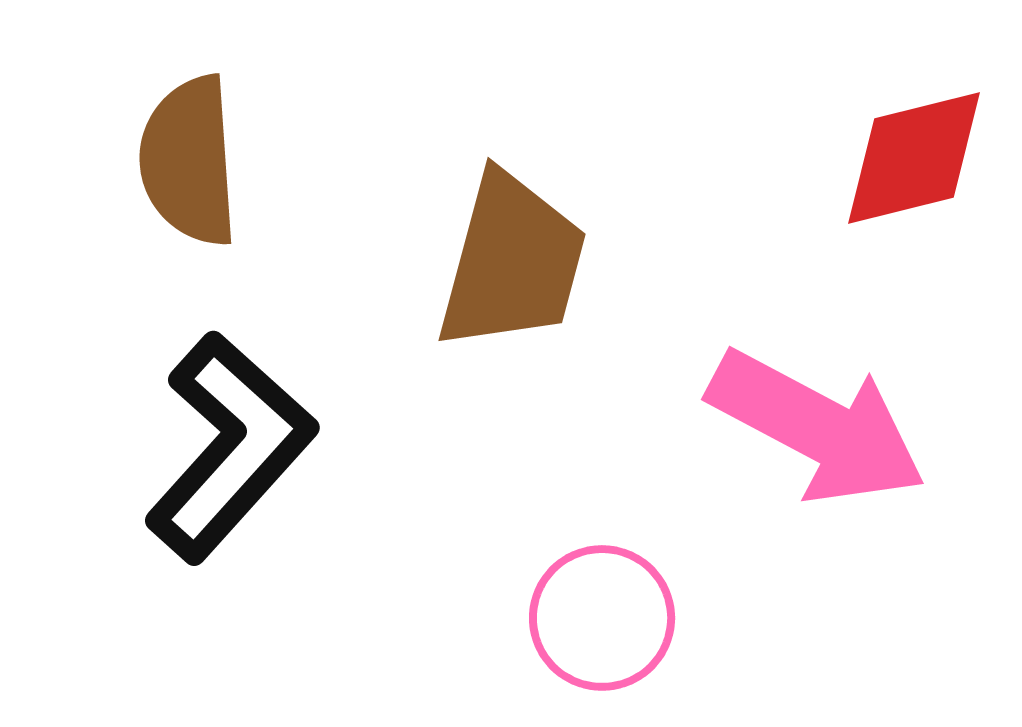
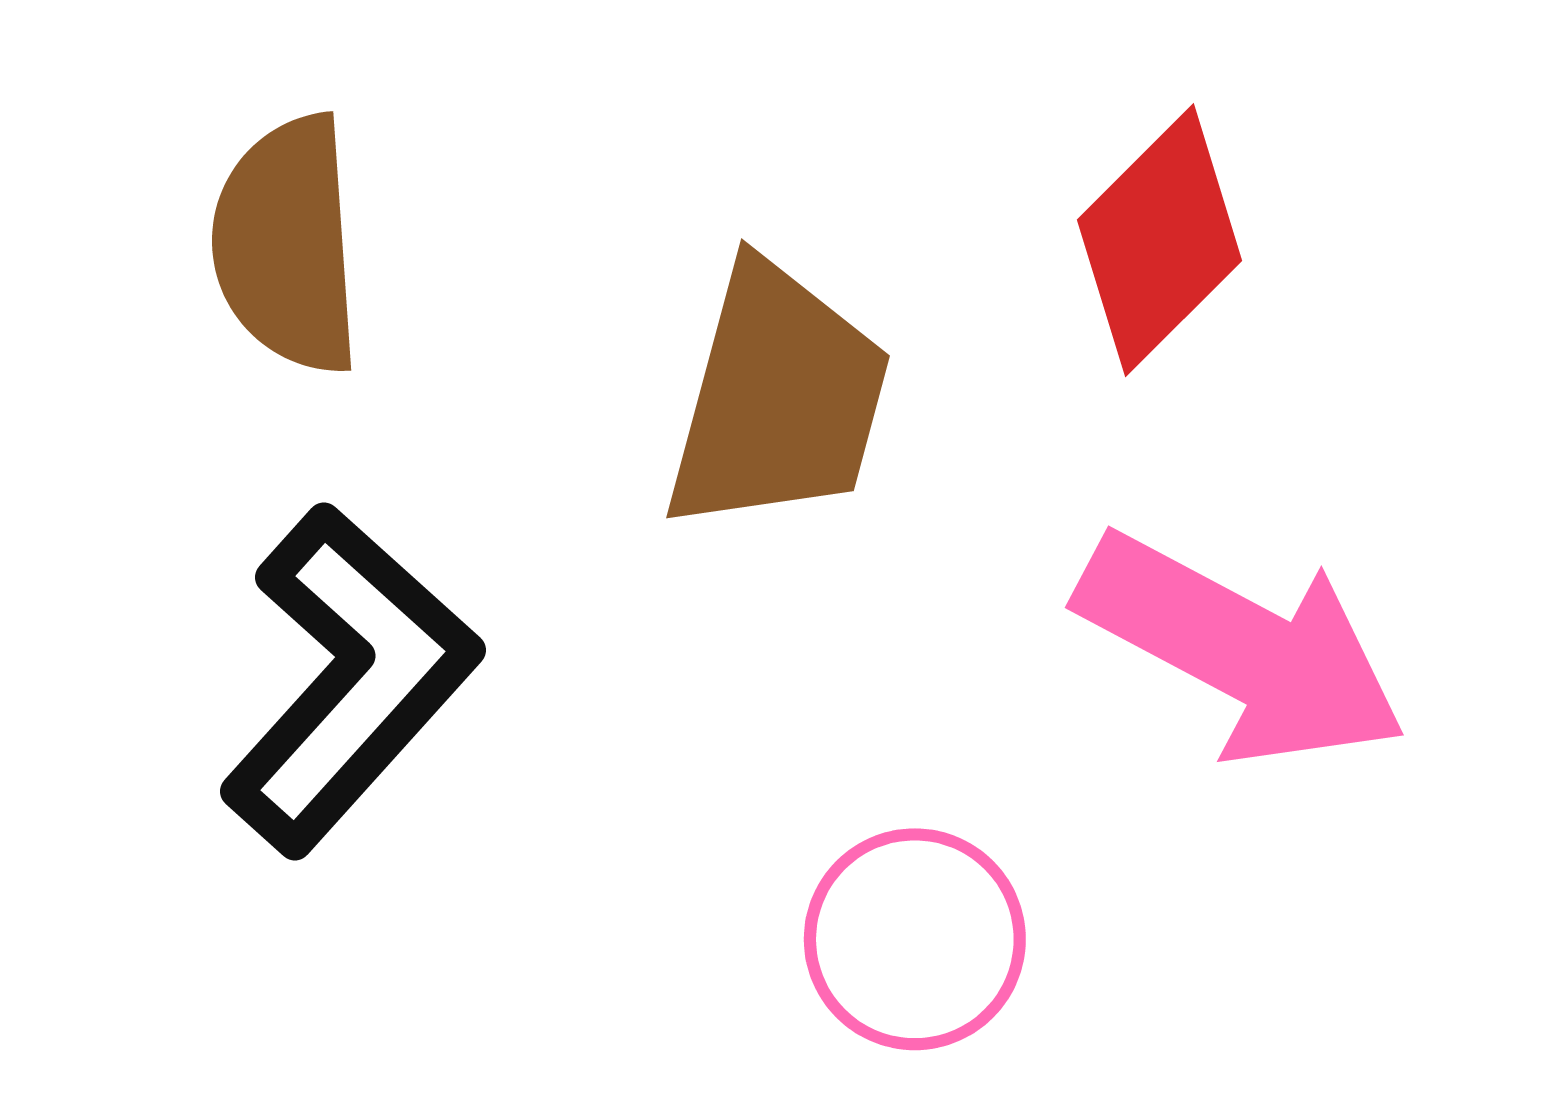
red diamond: (914, 158) -> (1160, 240), moved, turned -31

